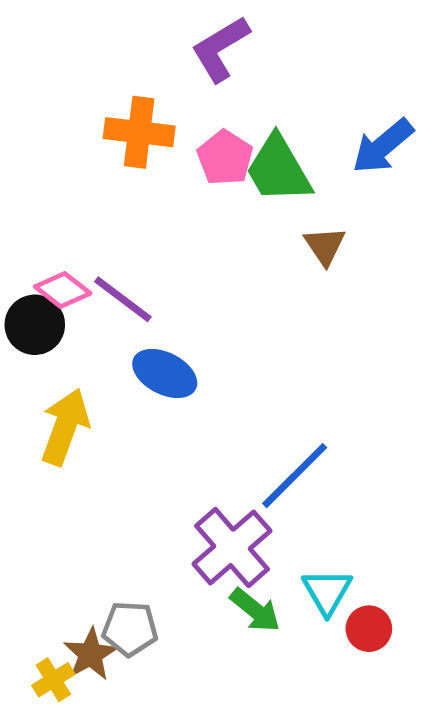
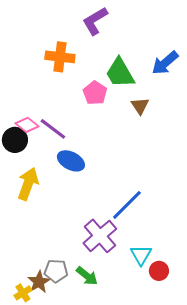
pink pentagon: (225, 158) -> (95, 93), moved
green arrow: (255, 610) -> (87, 276), moved

